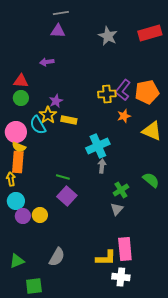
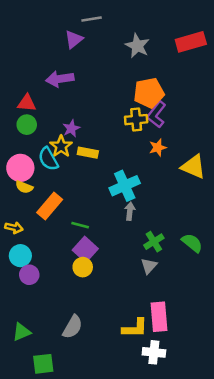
gray line: (61, 13) -> (92, 19), moved
purple triangle: (58, 31) -> (74, 39), turned -42
purple arrow: (47, 62) -> (60, 79), size x1.5
orange pentagon: (147, 92) -> (149, 93), moved
orange rectangle: (18, 162) -> (50, 206), moved, turned 35
yellow arrow: (11, 179) -> (14, 228), turned 112
green semicircle: (151, 180) -> (192, 243), moved
yellow circle: (40, 215) -> (83, 267), moved

